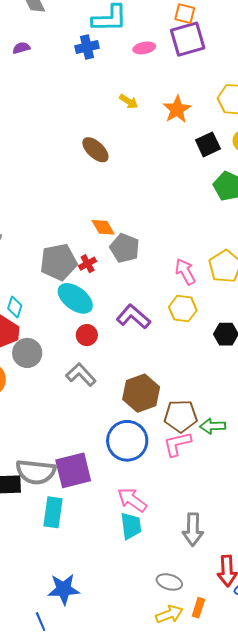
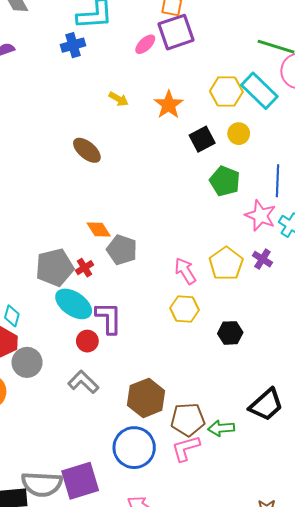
pink ellipse: (144, 48) -> (145, 44), moved, turned -30
purple L-shape: (133, 317) -> (109, 318), moved, turned 52

